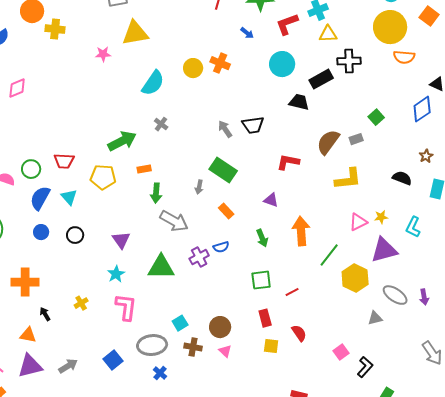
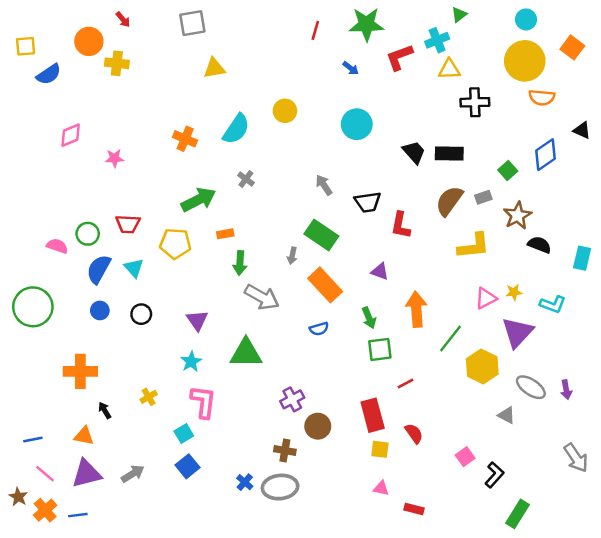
yellow triangle: (135, 33) -> (214, 68), size x0.7
pink star: (103, 54) -> (114, 158), moved
orange cross: (220, 63) -> (185, 139), moved
cyan circle: (282, 64) -> (357, 124), moved
black rectangle: (321, 79) -> (449, 153), moved, turned 30
black trapezoid: (299, 102) -> (414, 152), turned 35
blue diamond: (422, 109) -> (545, 155), moved
black trapezoid: (253, 125) -> (368, 202), moved
brown star: (426, 156) -> (517, 216), moved, size x1.6
red L-shape: (288, 162) -> (401, 225), turned -90
orange rectangle: (226, 211) -> (325, 285), size x1.8
cyan L-shape: (413, 227) -> (553, 304), turned -95
purple triangle: (384, 250) -> (517, 332), turned -32
purple cross: (199, 257) -> (292, 399), moved
green square: (261, 280) -> (380, 349), moved
red rectangle: (265, 318) -> (373, 415), size x1.5
gray triangle: (375, 318) -> (507, 415), turned 42
cyan square: (180, 323) -> (184, 433), moved
gray ellipse: (152, 345) -> (280, 487), moved
pink triangle: (225, 351) -> (381, 488), moved, turned -32

